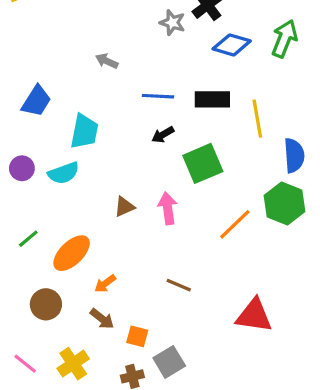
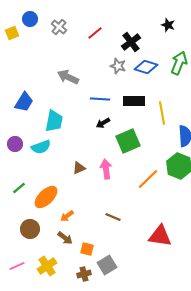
gray star: (172, 23) -> (118, 66), moved
gray arrow: (107, 61) -> (68, 77), size x1.5
pink line: (25, 364) -> (17, 266), turned -63

